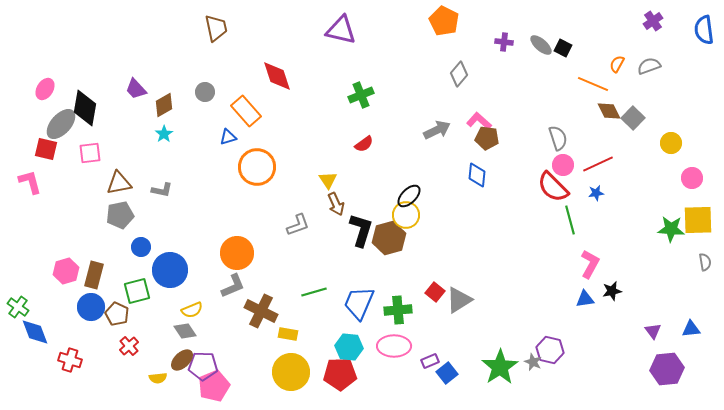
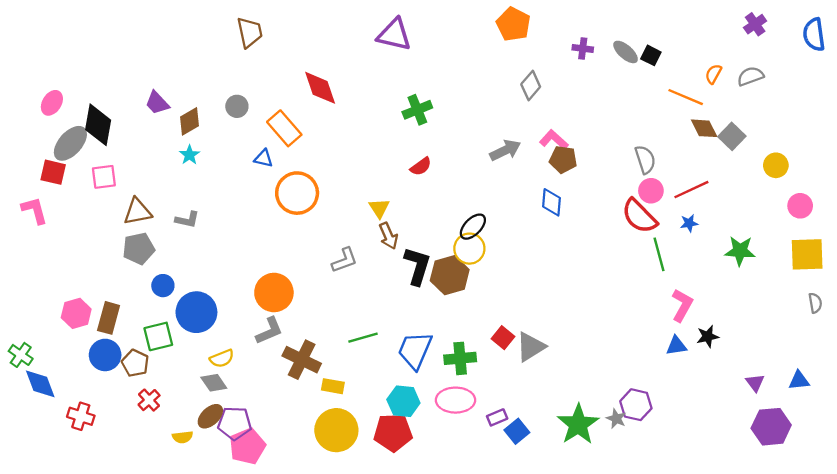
blue triangle: (228, 137) -> (264, 158), turned 30
green star: (671, 229) -> (740, 251), moved

